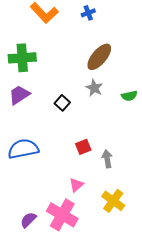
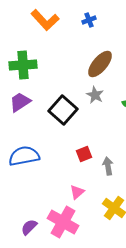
black square: (62, 103) -> (63, 110), size x1.8

